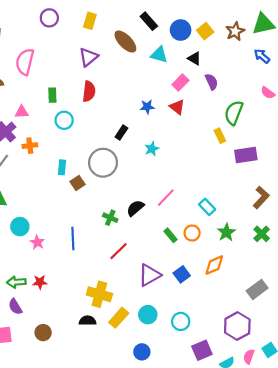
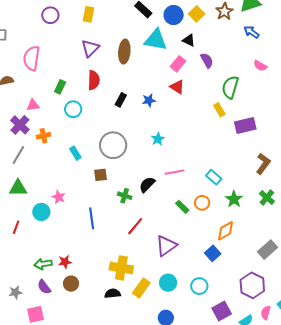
brown ellipse: (125, 42) -> (124, 52), moved, turned 55
cyan triangle: (159, 55) -> (156, 40), size x1.4
green rectangle: (52, 95) -> (60, 87), turned 32
blue star: (147, 107) -> (149, 100), moved
black rectangle: (121, 132) -> (121, 100), moved
cyan star: (152, 149) -> (158, 139), moved
cyan rectangle: (62, 167) -> (75, 153), turned -32
brown square: (77, 183) -> (101, 175), moved, turned 32
pink line: (166, 198) -> (174, 172), turned 42
pink star: (37, 242) -> (59, 197), moved
blue square: (182, 274) -> (213, 253), moved
brown circle: (43, 333) -> (71, 284), moved

